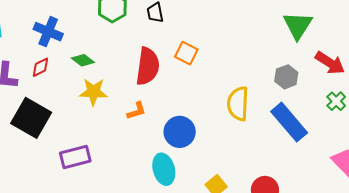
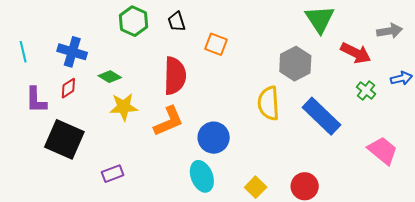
orange square: (186, 53) -> (216, 44), moved
gray hexagon: (286, 77) -> (295, 64), moved, size x1.4
orange L-shape: (137, 111) -> (169, 121), size x1.6
purple rectangle: (75, 157) -> (113, 174), size x0.7

